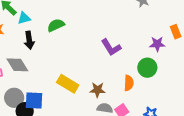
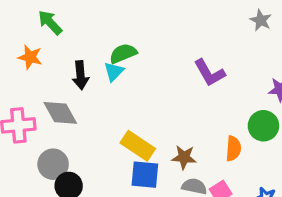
cyan triangle: (24, 18) -> (114, 72), moved, turned -32
purple L-shape: (111, 47) -> (209, 73), moved
blue square: (34, 101) -> (145, 175), moved

